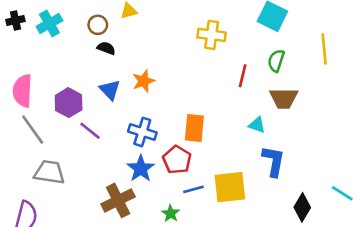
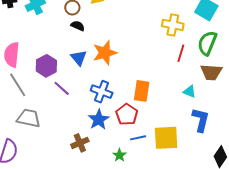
yellow cross: (212, 35) -> (173, 25), moved
green semicircle: (276, 61) -> (207, 43), size x1.4
orange star: (144, 81) -> (105, 53), size x1.4
brown cross: (118, 200) -> (80, 143), size x0.7

